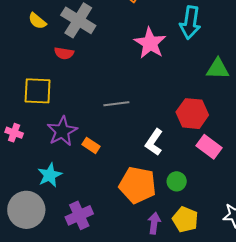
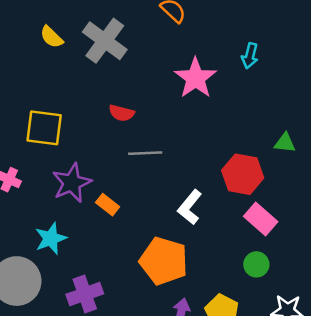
cyan arrow: (190, 23) -> (250, 56), size x0.6
red semicircle: (64, 53) -> (122, 113), moved
green triangle: (218, 69) -> (285, 143), moved, size x0.7
green circle: (177, 181) -> (256, 264), moved

